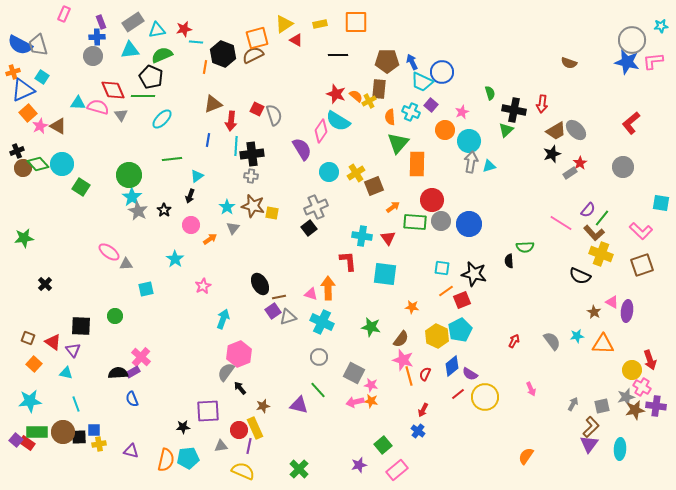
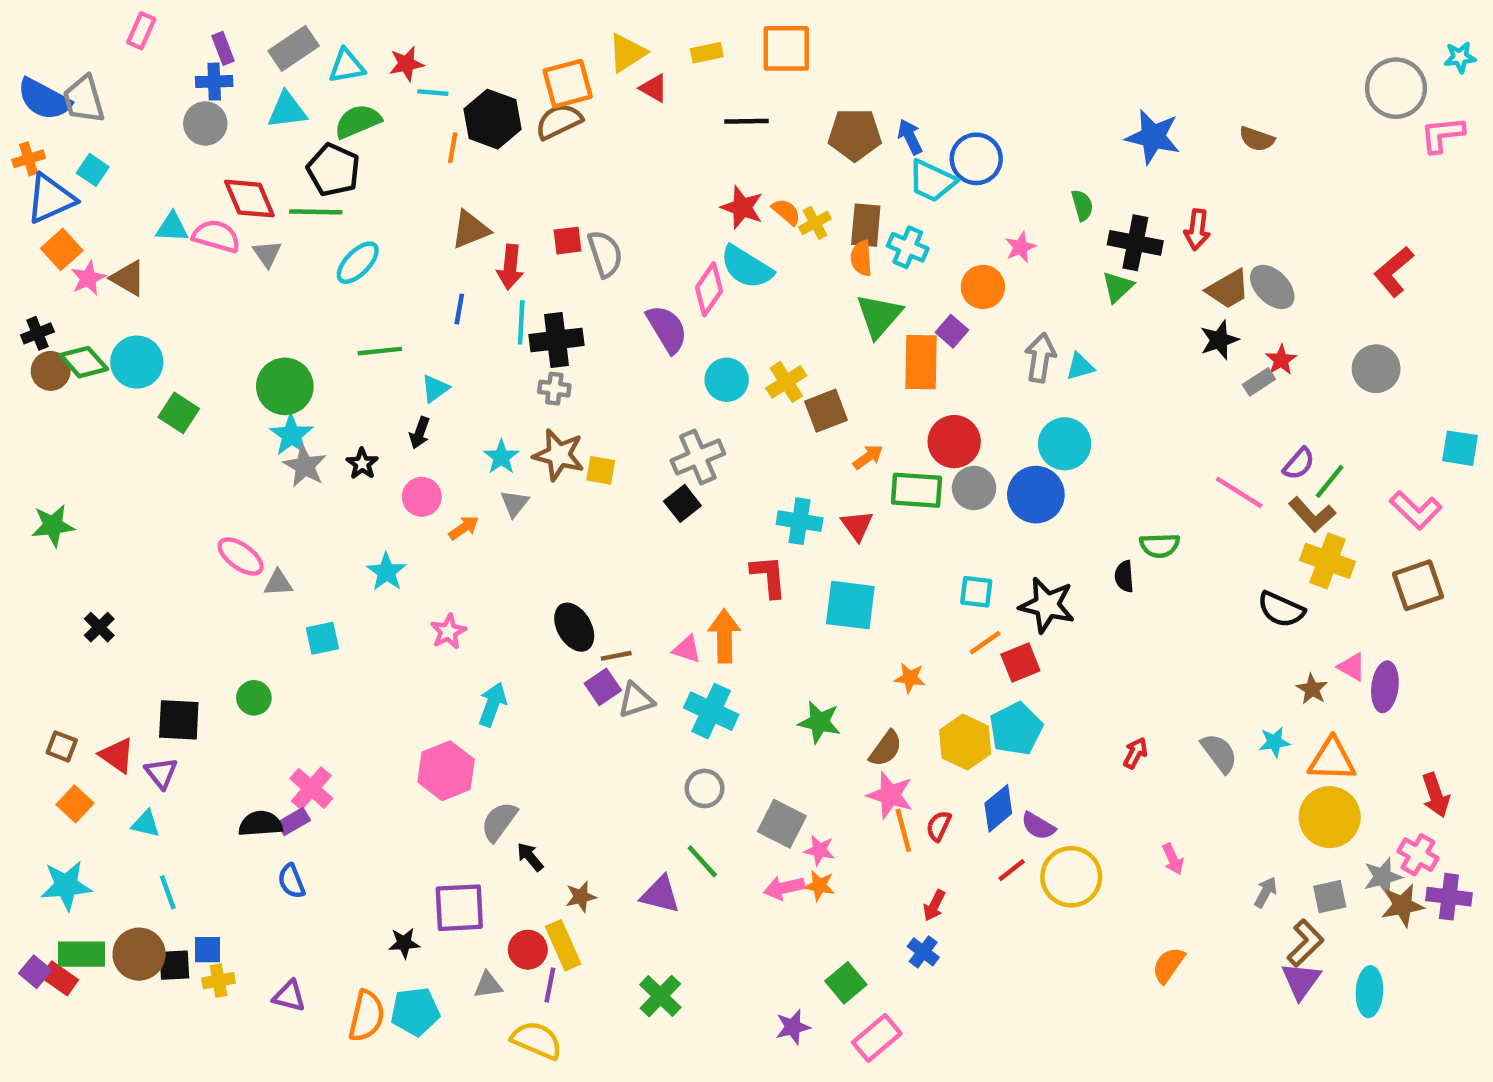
blue star: (627, 62) -> (1153, 137), moved
brown rectangle: (379, 89) -> (866, 225), moved
purple square: (431, 105) -> (952, 331), moved
red square: (257, 109) -> (568, 241), turned -32
cyan circle: (469, 141) -> (1065, 444), moved
pink hexagon: (239, 354) -> (446, 771), moved
yellow circle: (632, 370) -> (1330, 817), moved, size x1.4
orange semicircle: (526, 456) -> (1168, 965), moved
green cross: (299, 469) -> (660, 996), moved

